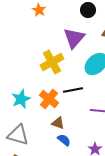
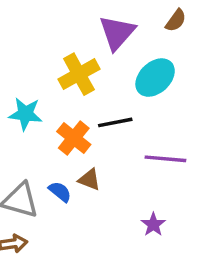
cyan star: (21, 99) -> (25, 114), moved, turned 30
blue semicircle: (64, 140) -> (60, 192), moved

